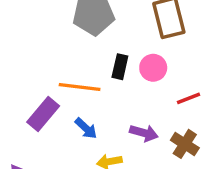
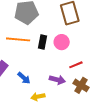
orange line: (80, 87) -> (18, 39), moved
red line: (189, 98) -> (76, 65), moved

